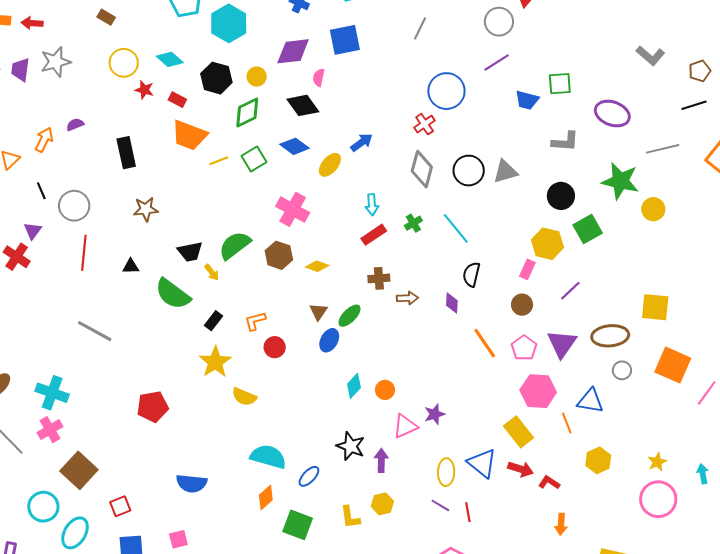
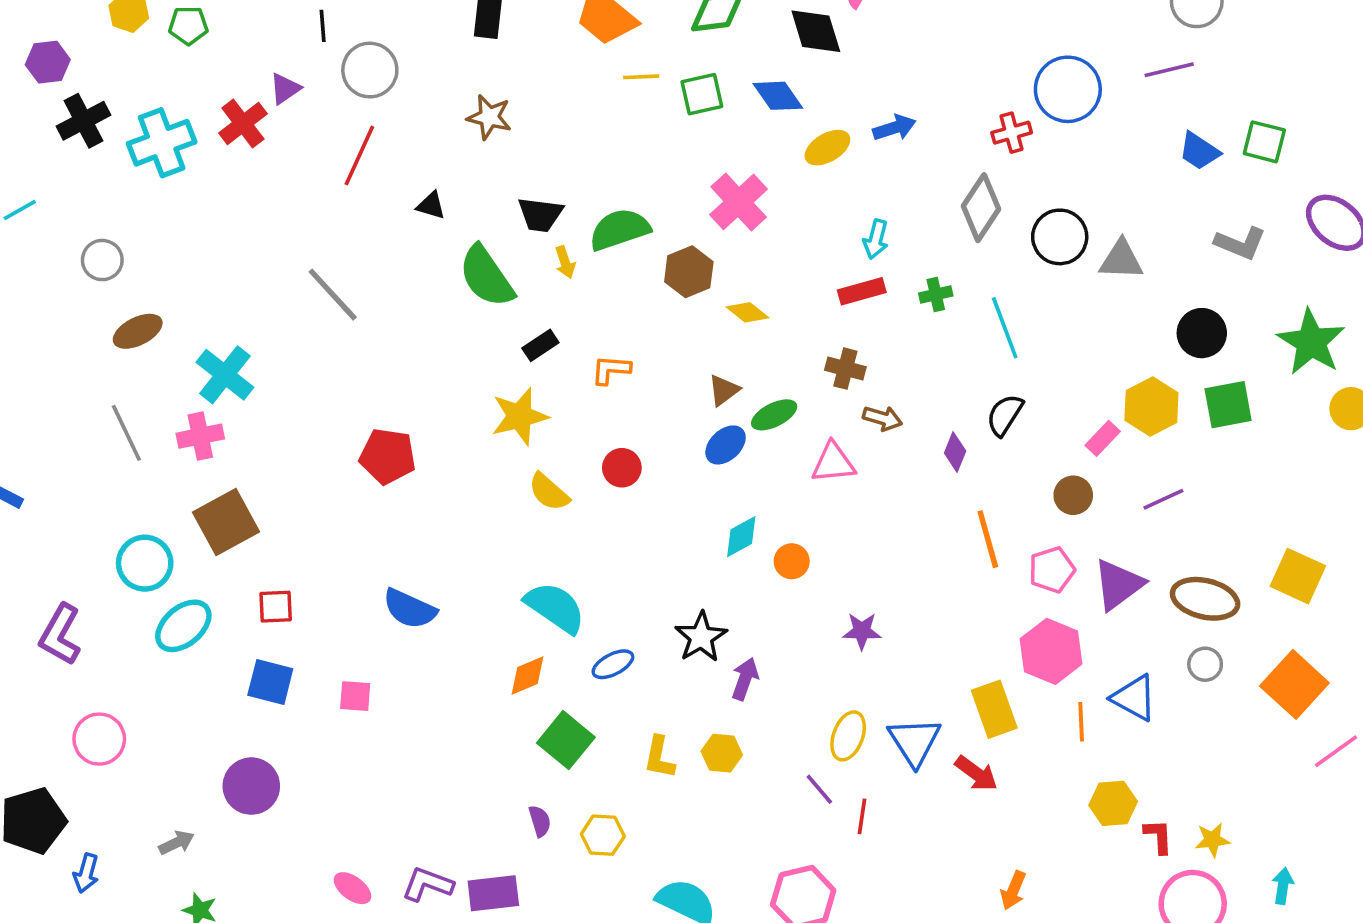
red circle: (275, 347) -> (622, 468), moved
pink triangle: (405, 426) -> (833, 463), moved
red L-shape: (549, 483) -> (1158, 836), moved, turned 35

